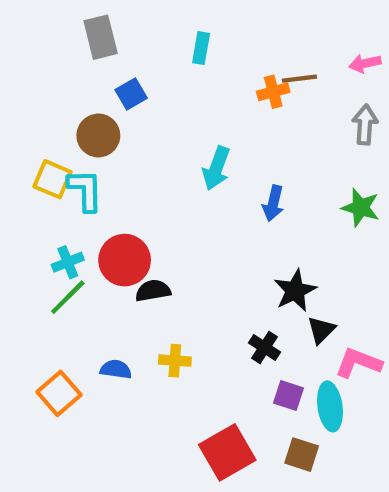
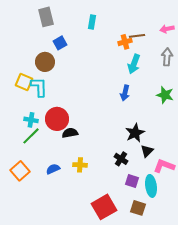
cyan arrow: (216, 168) -> (134, 64), moved
cyan cross: (68, 262) -> (31, 120), turned 32
blue semicircle: (116, 369) -> (53, 169), turned -32
orange square: (59, 393) -> (20, 171), moved

